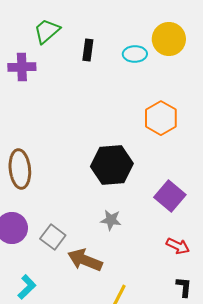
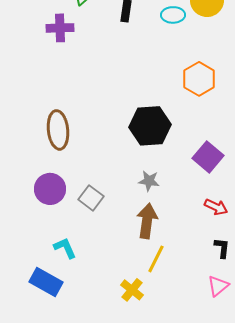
brown arrow: (85, 260) -> (147, 221), moved, turned 76
cyan L-shape: (27, 287) -> (65, 248), turned -70

